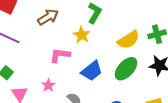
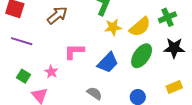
yellow star: (82, 35) -> (113, 27), moved, turned -30
pink star: (48, 85) -> (51, 72), moved

